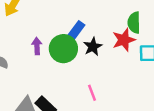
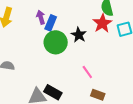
blue rectangle: (76, 30) -> (51, 23), moved
purple arrow: (37, 46) -> (41, 17), moved

